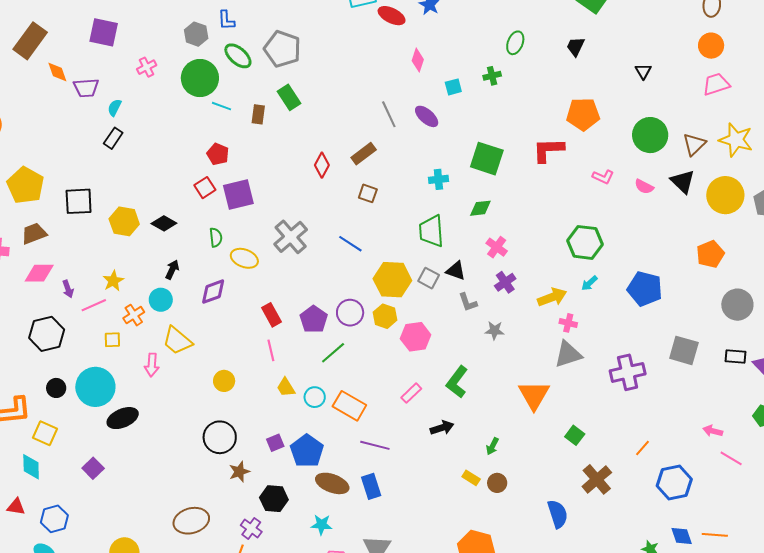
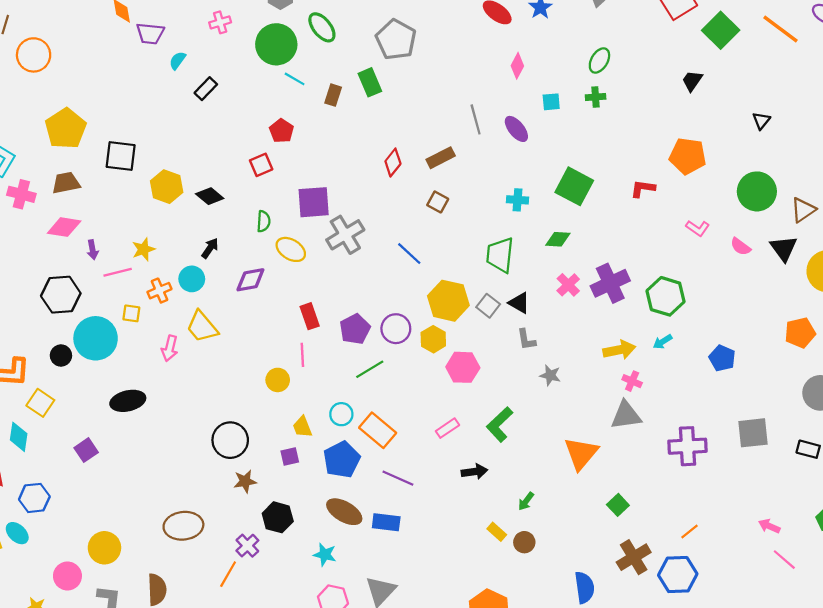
green ellipse: (515, 43) -> (599, 60), moved
gray pentagon: (282, 49) -> (396, 40), moved
black rectangle: (113, 138) -> (206, 89), moved
red L-shape: (548, 150) -> (643, 189), size x0.7
purple square: (238, 194) -> (314, 202), moved
purple cross: (505, 282) -> (610, 283), moved, size x1.6
blue pentagon: (645, 289) -> (722, 358), size x0.7
gray square: (684, 350) -> (753, 433), turned -32
yellow circle: (224, 381) -> (278, 380), moved
cyan circle: (95, 387) -> (96, 338), moved
yellow trapezoid: (286, 387) -> (302, 427), moved
blue pentagon: (307, 451) -> (342, 460), moved
blue hexagon: (674, 483) -> (678, 575), moved
blue rectangle: (371, 486) -> (386, 522), turned -75

